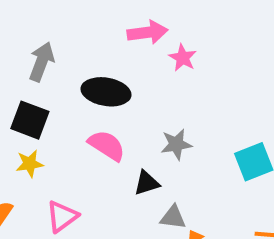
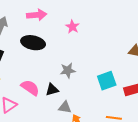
pink arrow: (148, 32) -> (37, 15), moved
pink semicircle: (107, 145) -> (30, 88), moved

